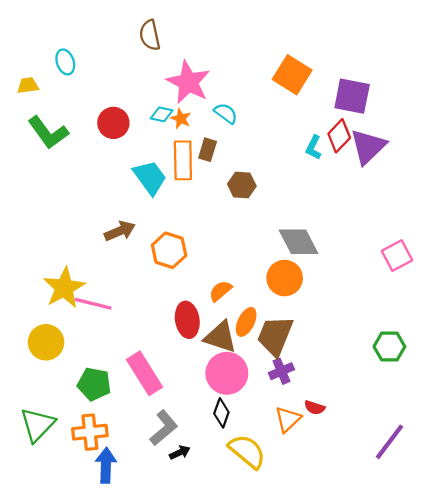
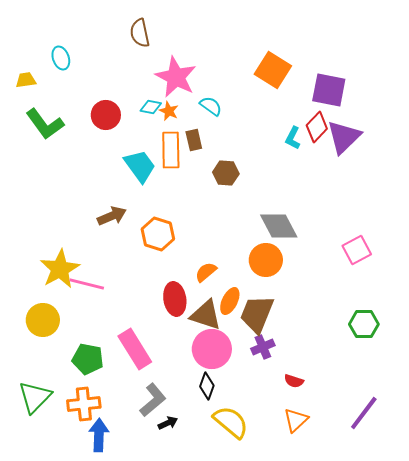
brown rectangle: (208, 150) -> (194, 140), turned -30
pink square: (397, 256) -> (357, 250), moved
orange triangle: (288, 419) -> (296, 420), moved

